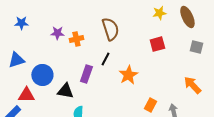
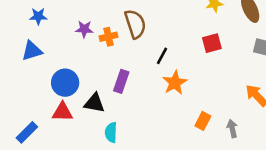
brown semicircle: (110, 29) -> (135, 24), moved
black line: (105, 59) -> (162, 56), moved
blue triangle: (16, 60) -> (32, 51), moved
red triangle: (26, 95) -> (63, 112), moved

